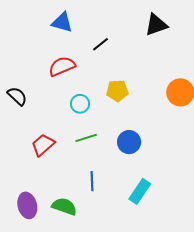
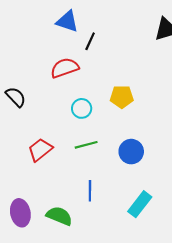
black line: (101, 44) -> (90, 41), moved, turned -30

